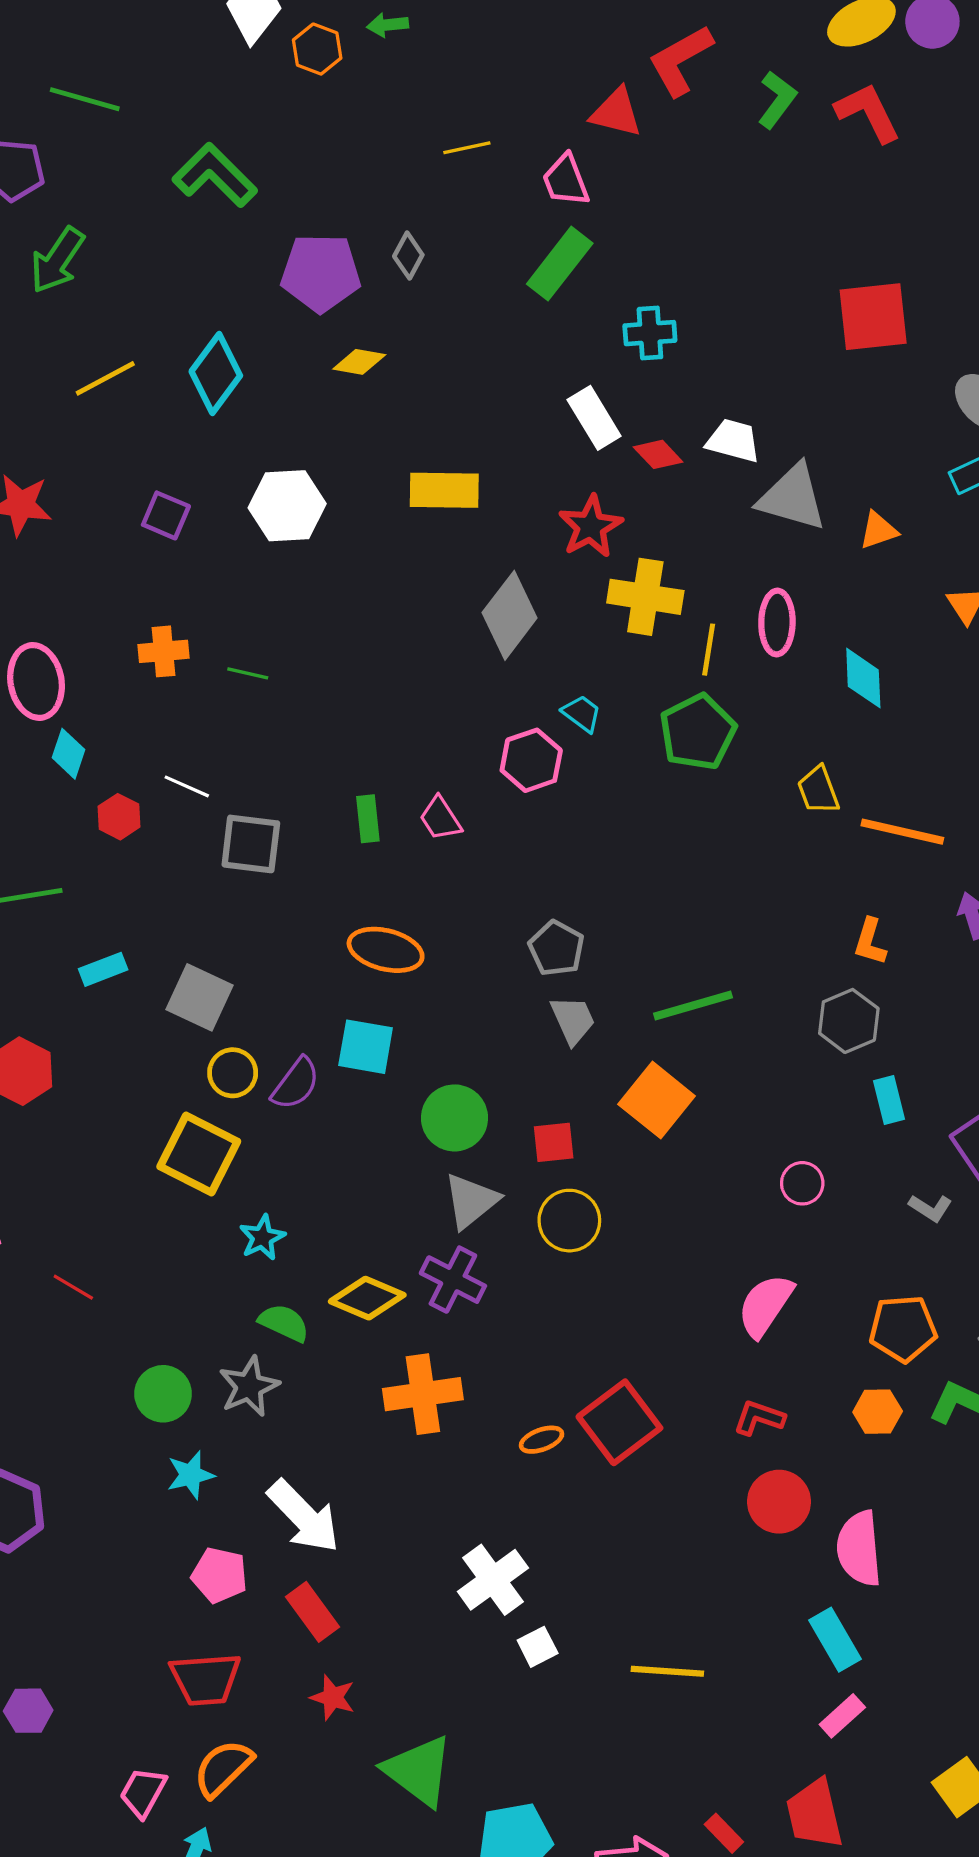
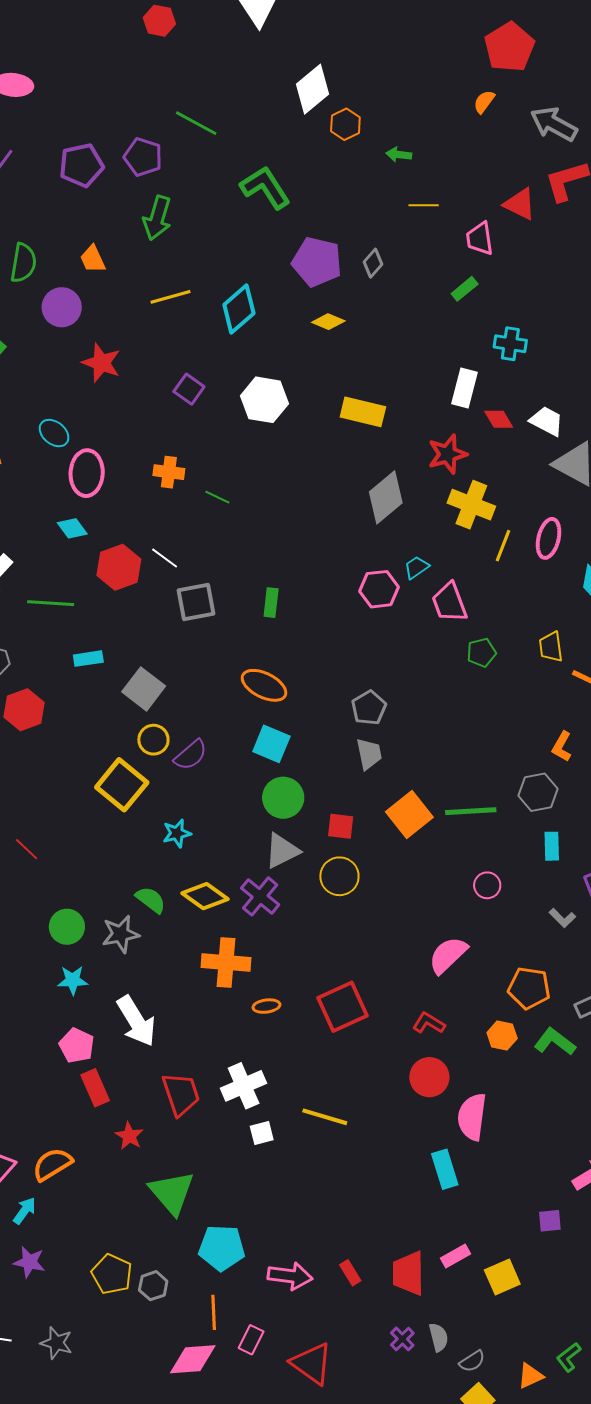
green arrow: (388, 25) -> (399, 155), moved
green arrow: (57, 260) -> (157, 218), turned -30
green rectangle: (560, 264) -> (465, 289), size x0.6
white rectangle: (594, 418) -> (465, 388), turned 33
cyan trapezoid: (582, 713) -> (416, 567), turned -84
green pentagon: (698, 732) -> (481, 653), moved, size x0.6
cyan diamond: (69, 754) -> (72, 528), moved, turned -68
red hexagon: (119, 817) -> (119, 567), size x1.6
pink trapezoid: (440, 818) -> (449, 602), moved, size x1.4
gray square: (251, 844) -> (196, 602), turned -30
green line: (693, 1005) -> (471, 811), moved
cyan square: (366, 1047) -> (271, 744), moved
cyan star: (262, 1237) -> (177, 833), moved
orange ellipse: (542, 1440) -> (266, 1006), moved
red rectangle: (313, 1612) -> (95, 1088), moved
yellow line: (667, 1671) -> (325, 1117), moved
red trapezoid: (205, 1679) -> (181, 1094), moved, turned -117
pink rectangle: (842, 1716) -> (456, 1256), moved

